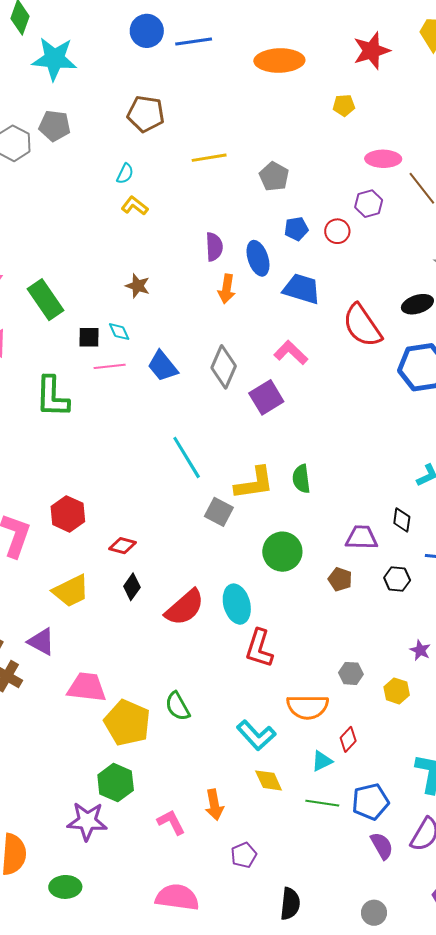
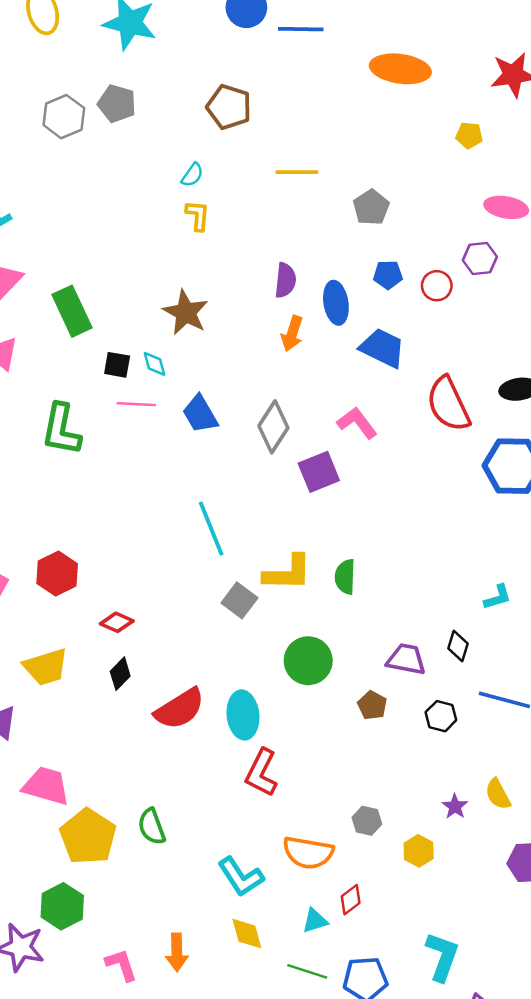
yellow L-shape: (135, 206) -> (198, 215), turned 48
brown star: (138, 286) -> (186, 312), size x1.5

